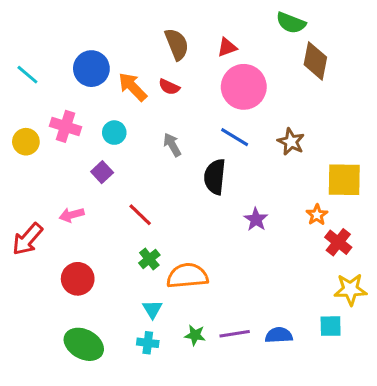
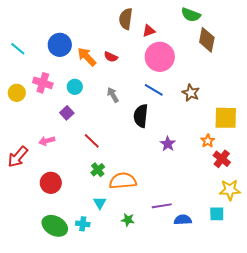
brown semicircle: (177, 44) -> (126, 19), moved, turned -150
purple line: (235, 334) -> (162, 206), moved
cyan cross: (148, 343) -> (83, 224), moved

